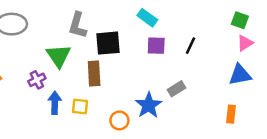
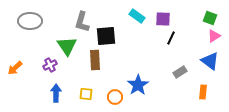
purple square: (156, 46) -> (163, 19), moved
blue triangle: (240, 75) -> (210, 61), turned 48
gray rectangle: (176, 89) -> (180, 72), moved
blue arrow: (55, 103) -> (56, 93), moved
yellow square: (80, 107) -> (86, 94), moved

